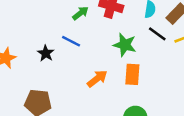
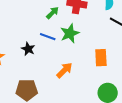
green star: (125, 45) -> (70, 33), moved, turned -30
orange arrow: (97, 79) -> (64, 70), moved

